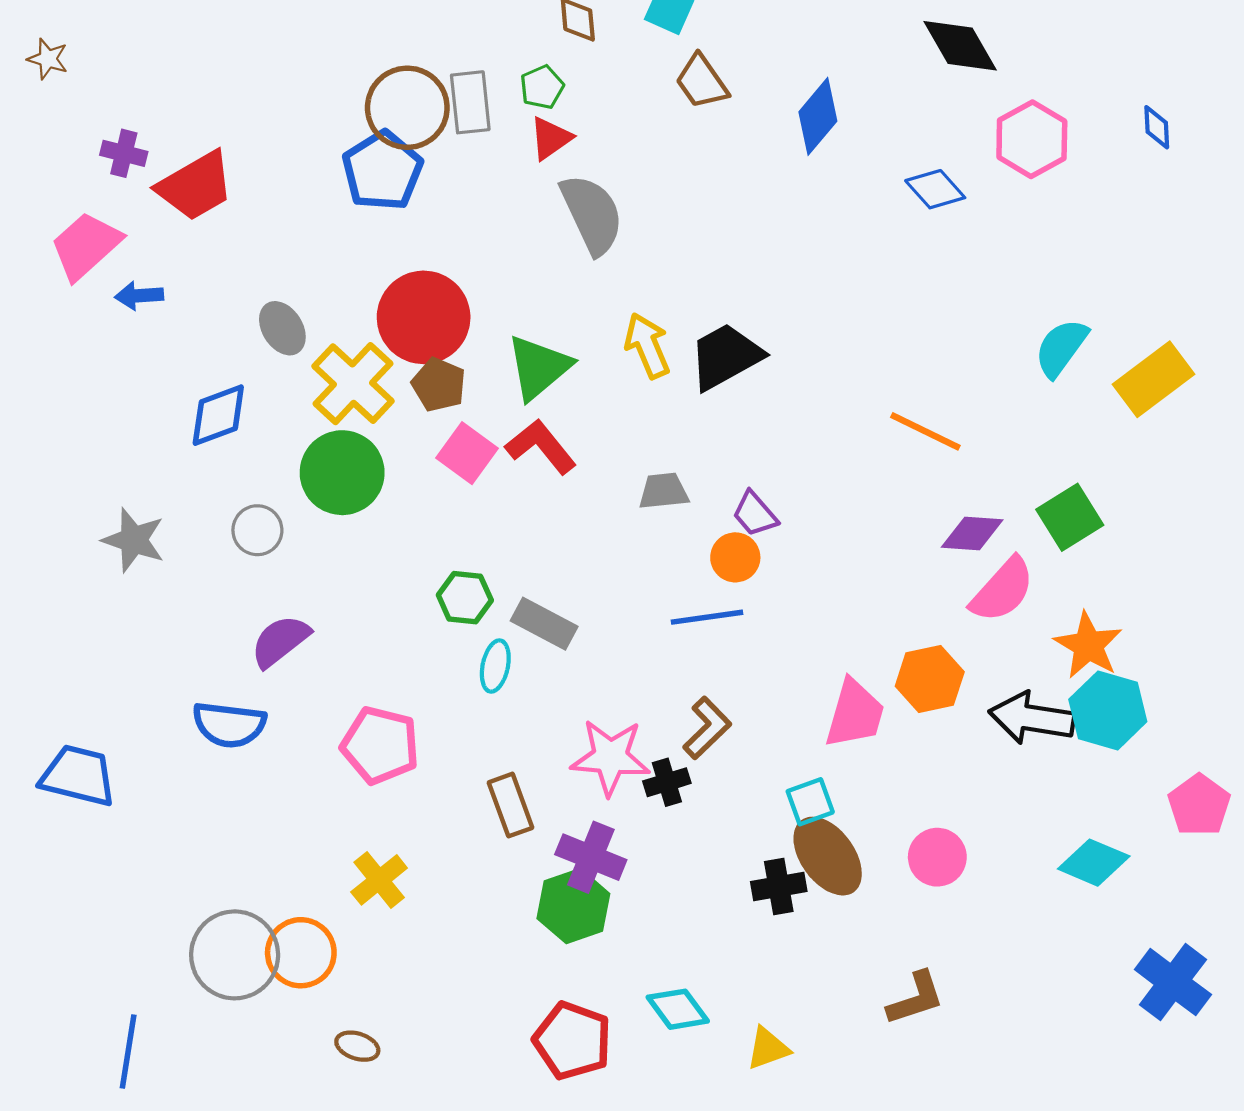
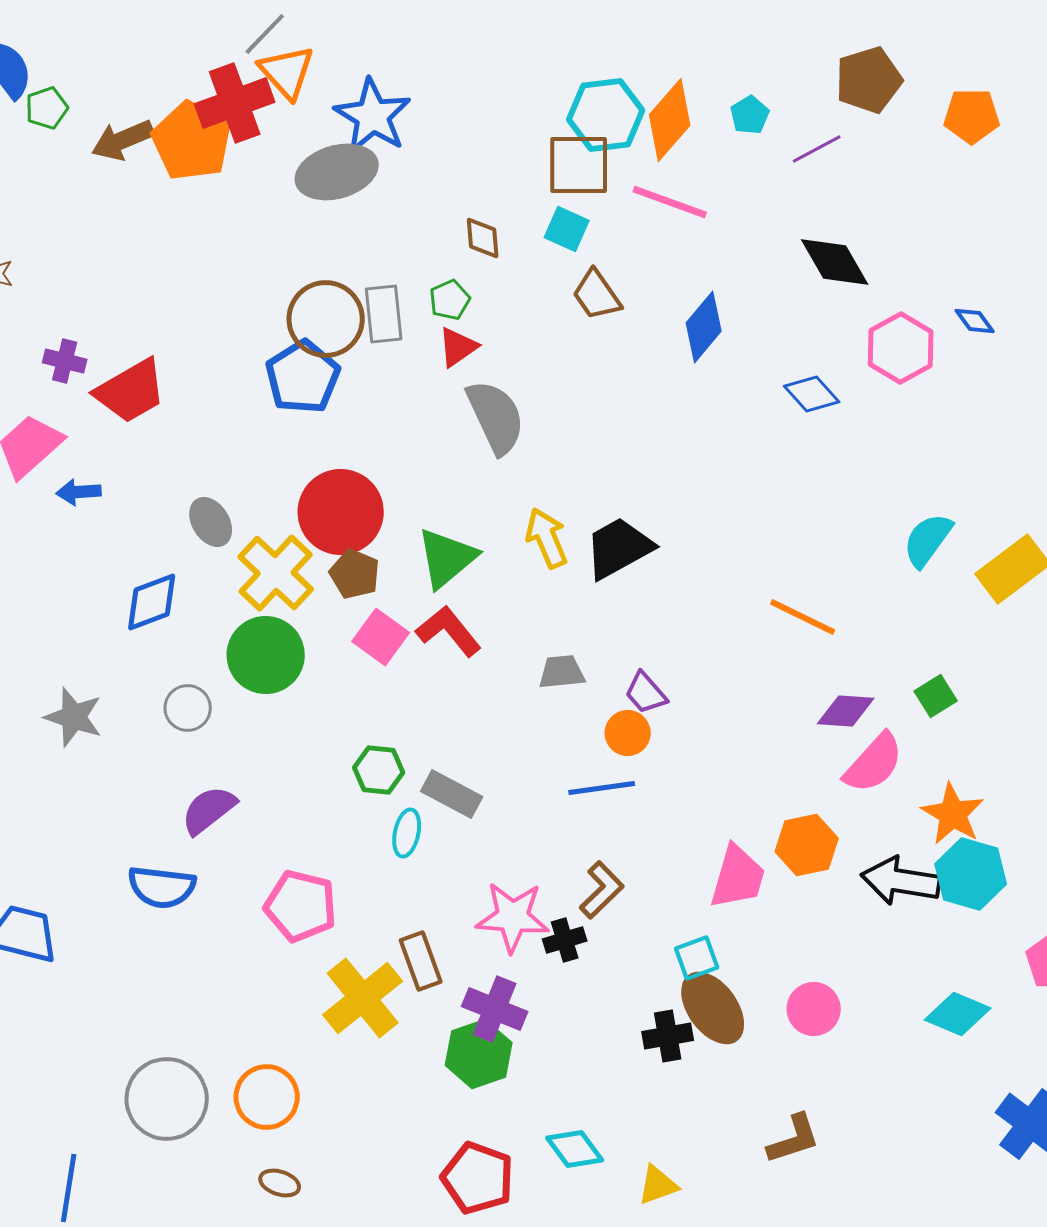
blue diamond: (1157, 127) -> (975, 321), moved, turned -33
green square: (1070, 517) -> (936, 696), size x0.7
yellow cross: (379, 880) -> (363, 998), moved, size x1.5
orange circle: (301, 953) -> (267, 1097), moved

